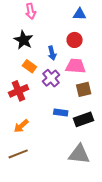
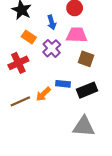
brown square: (84, 89) -> (86, 59), turned 35
orange arrow: (21, 126) -> (43, 94), moved
brown line: (18, 154) -> (20, 101), moved

